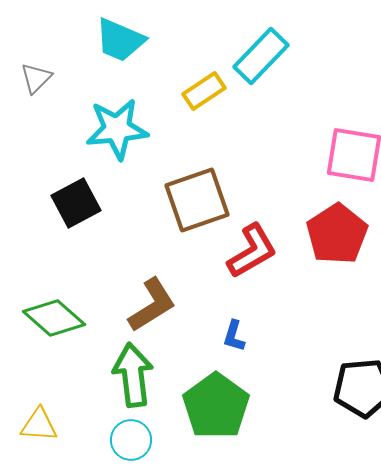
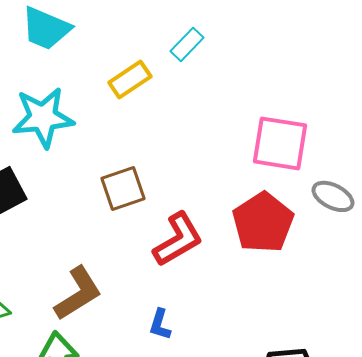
cyan rectangle: (261, 56) -> (187, 44), size x0.6
brown square: (197, 200) -> (123, 188), size x0.7

